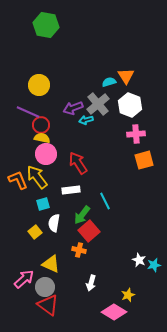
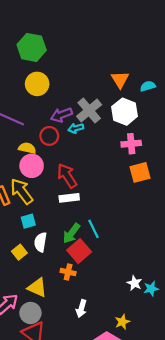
green hexagon: (46, 25) -> (32, 47), moved
cyan semicircle: (109, 82) -> (148, 86), moved
yellow circle: (39, 85) -> (37, 84), moved
red circle: (41, 125) -> (49, 136), moved
white rectangle: (71, 190) -> (69, 198), moved
cyan line: (105, 201) -> (94, 229), moved

